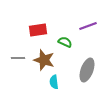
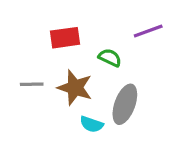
gray ellipse: (87, 70) -> (125, 104), moved
cyan semicircle: (54, 82) -> (92, 124), turned -64

